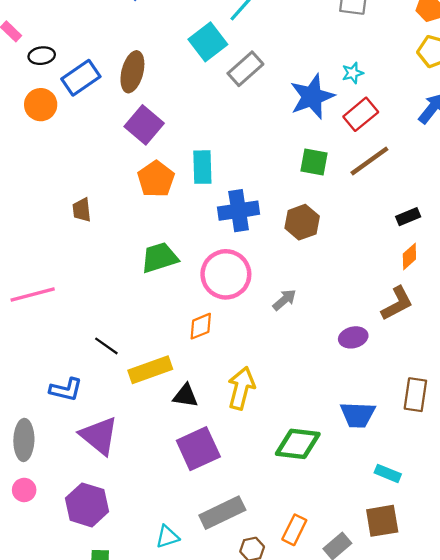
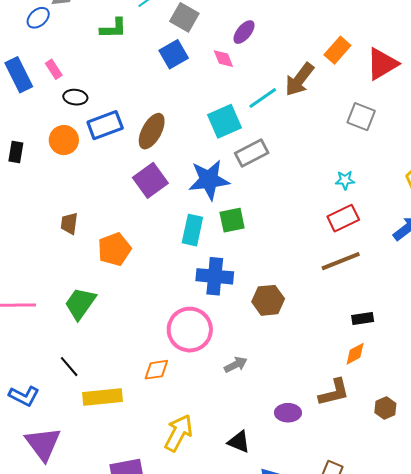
blue star: (312, 97) -> (209, 180), moved
green square: (314, 162) -> (232, 220), moved, turned -36
orange pentagon: (156, 179) -> (114, 249), moved
brown trapezoid: (82, 210) -> (69, 223), moved
green trapezoid: (159, 258) -> (80, 303), moved, turned -51
black triangle: (185, 396) -> (239, 442), moved

